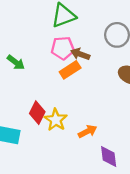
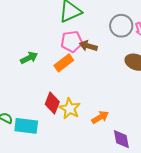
green arrow: (16, 62) -> (29, 58), turned -60
orange rectangle: (70, 70) -> (64, 63), moved

